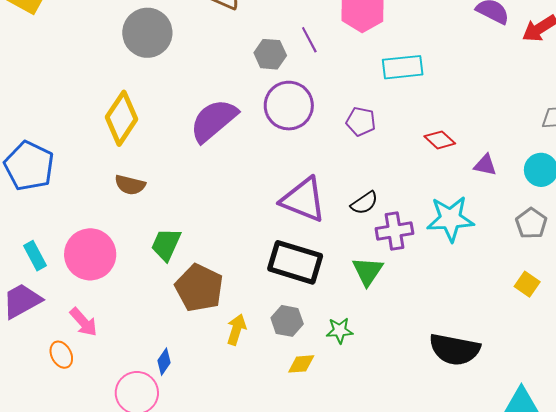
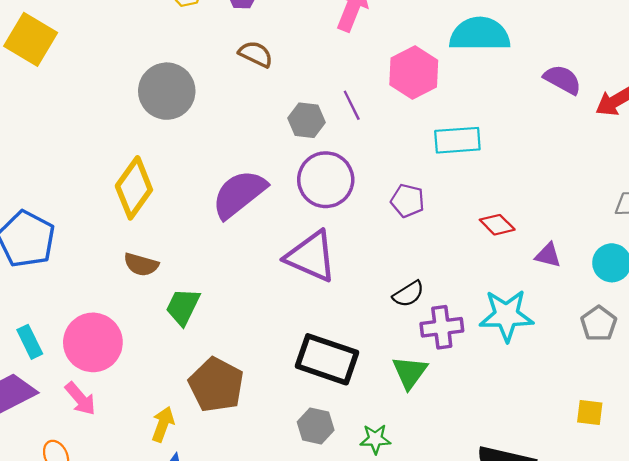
purple triangle: (303, 200) -> (311, 256), moved
green trapezoid: (166, 245) -> (183, 307), moved
yellow square: (527, 284) -> (590, 412), moved, turned -30
pink arrow: (84, 322) -> (80, 399), moved
yellow arrow: (236, 329) -> (163, 424), moved

